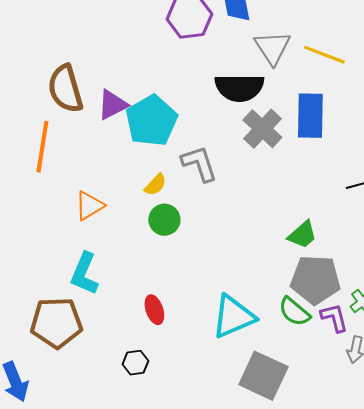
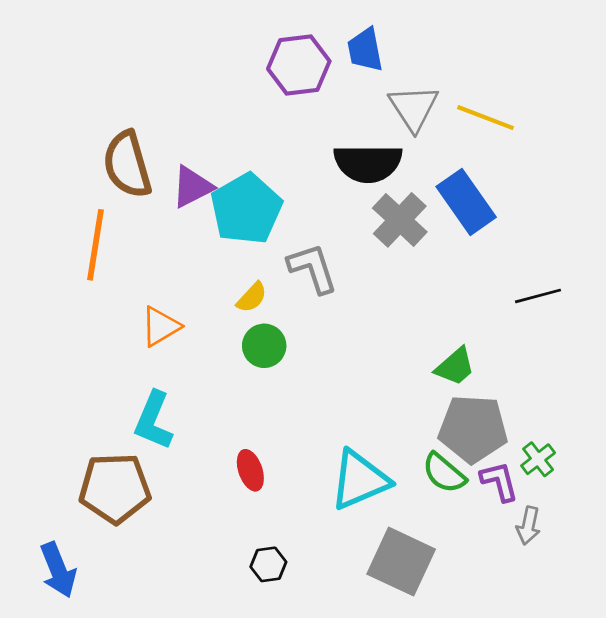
blue rectangle: (310, 116) -> (466, 202), turned -36
black hexagon: (135, 363) -> (268, 564), moved

